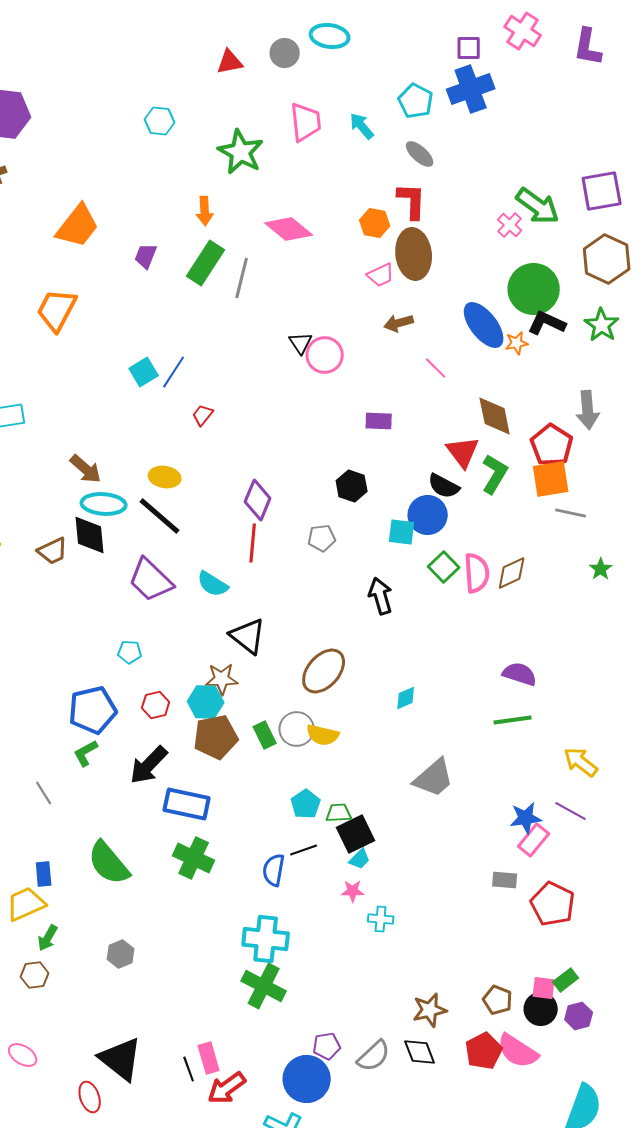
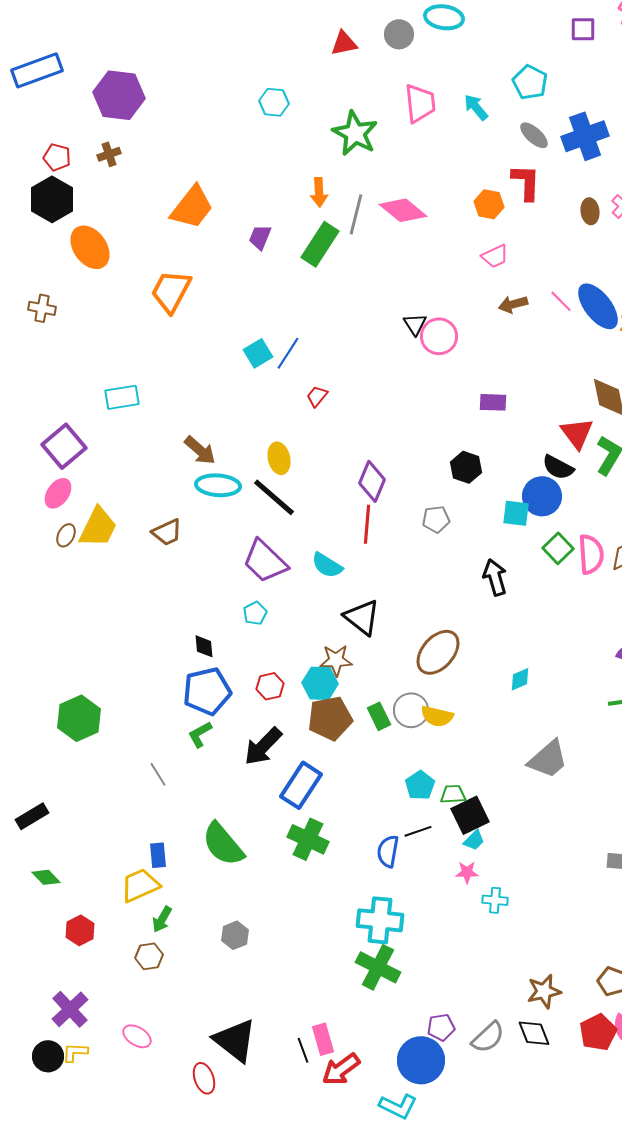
blue cross: (471, 89) -> (585, 136), moved
brown ellipse: (414, 254) -> (590, 211), moved, size x0.5
gray line: (242, 278) -> (356, 214), moved
pink line: (436, 368) -> (561, 301), moved
yellow ellipse: (165, 477) -> (279, 458), turned 68
black diamond: (90, 535) -> (204, 646), moved, size x0.6
cyan pentagon: (130, 652) -> (255, 613), moved, turned -30
blue rectangle: (187, 804) -> (301, 785), turned -69

